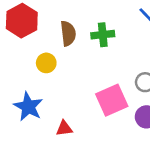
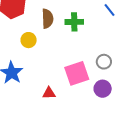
red triangle: (64, 128) -> (49, 93), moved

